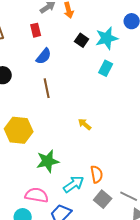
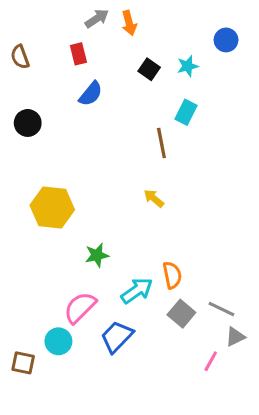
cyan star: (107, 38) -> (188, 66), size x0.6
brown line: (47, 88) -> (161, 143), moved
green star: (48, 161) -> (97, 255), size x0.7
pink semicircle: (37, 195) -> (80, 307), turned -55

